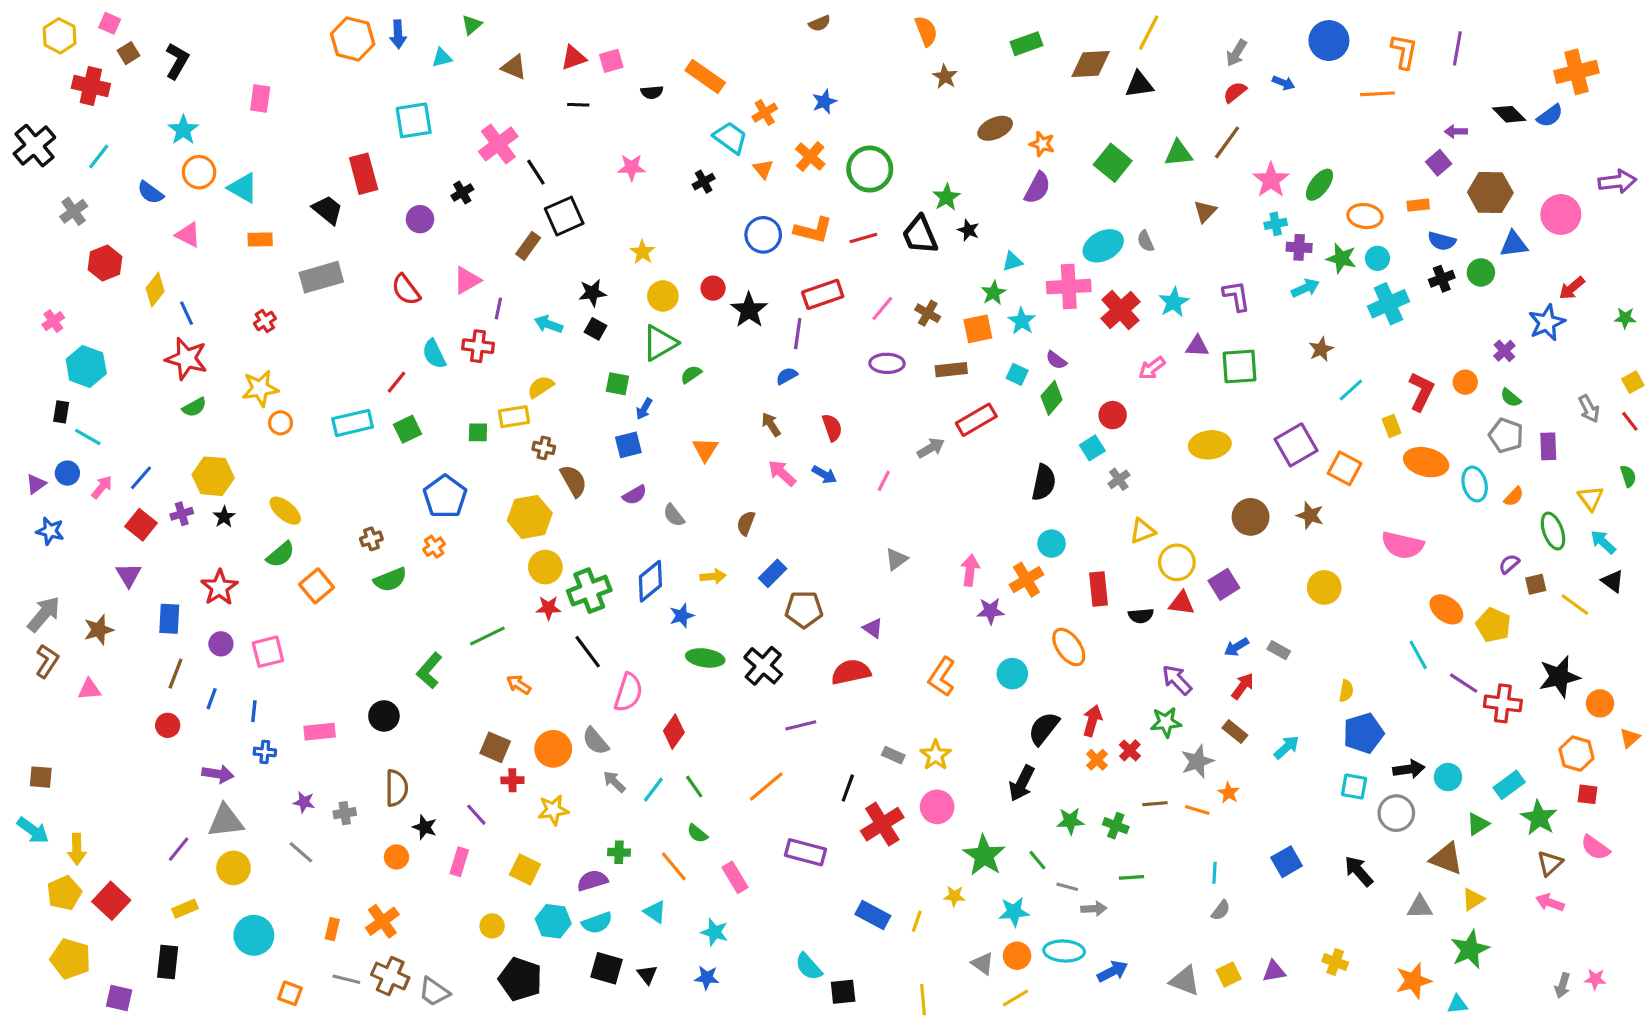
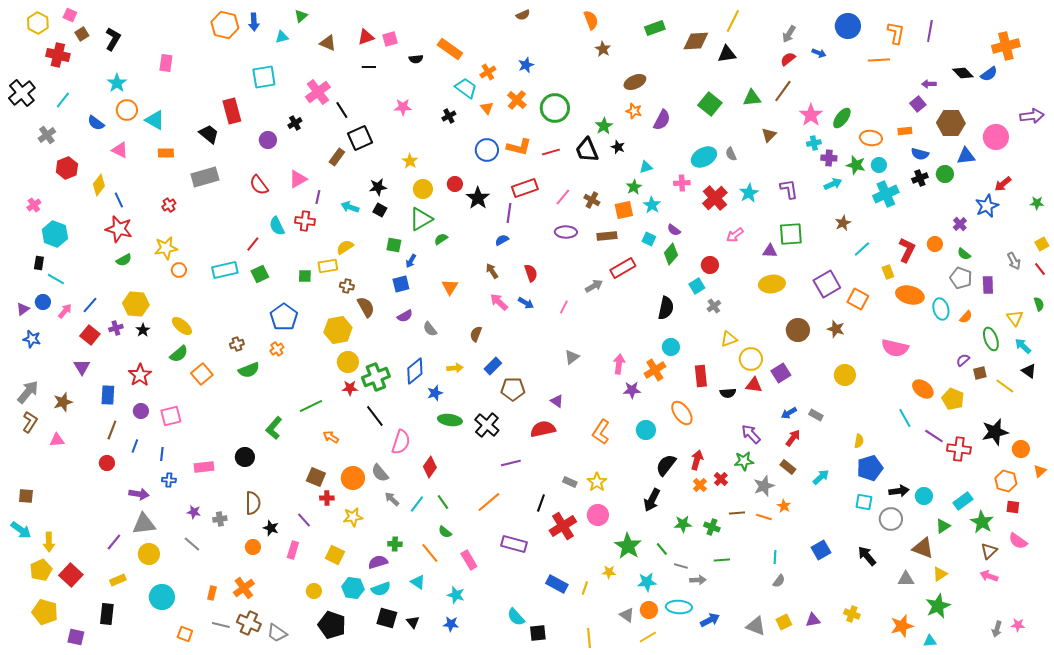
orange star: (1042, 144) -> (634, 111), moved
pink cross: (1069, 287) -> (682, 183), size x0.6
purple triangle: (1197, 346) -> (770, 251), moved

